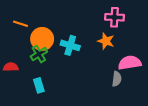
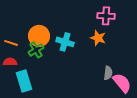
orange line: (21, 24) -> (11, 43), moved
pink semicircle: (130, 63) -> (122, 83), moved, turned 60
cyan rectangle: (39, 85) -> (24, 81), moved, size x1.5

